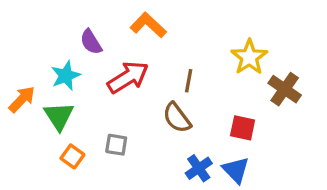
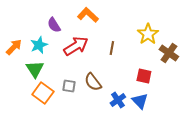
orange arrow: (22, 99) -> (14, 47), moved
brown semicircle: (177, 118) -> (93, 82), moved
orange square: (72, 156) -> (43, 93), size x1.5

